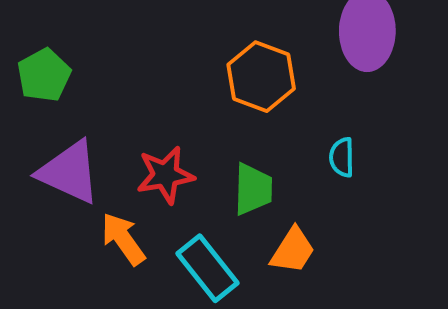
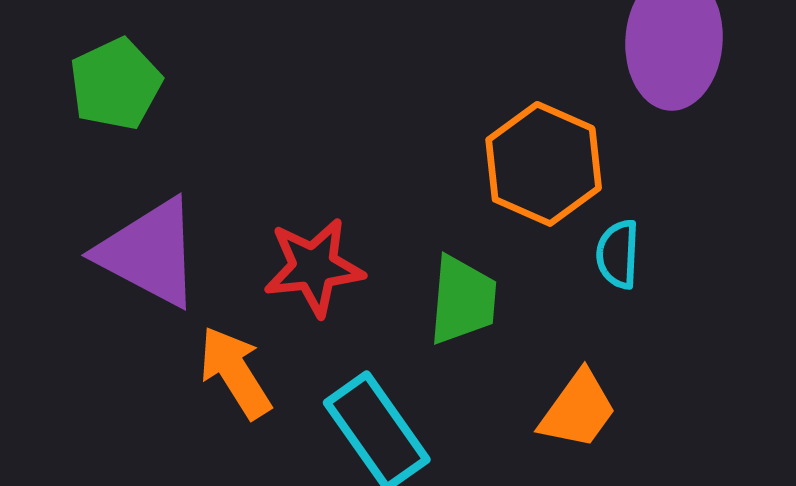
orange hexagon: (261, 77) -> (544, 164), moved
orange trapezoid: (293, 250) -> (578, 410), moved

